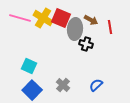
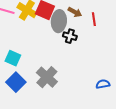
gray cross: (63, 85) -> (47, 77), size x1.5
blue semicircle: (96, 85) -> (103, 84), moved, turned 32

